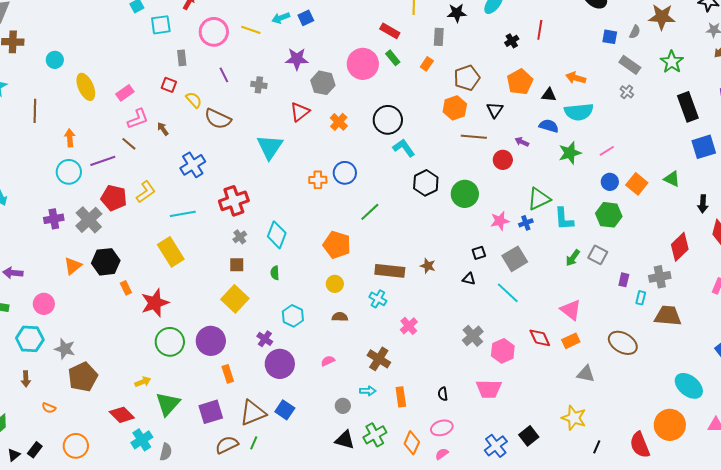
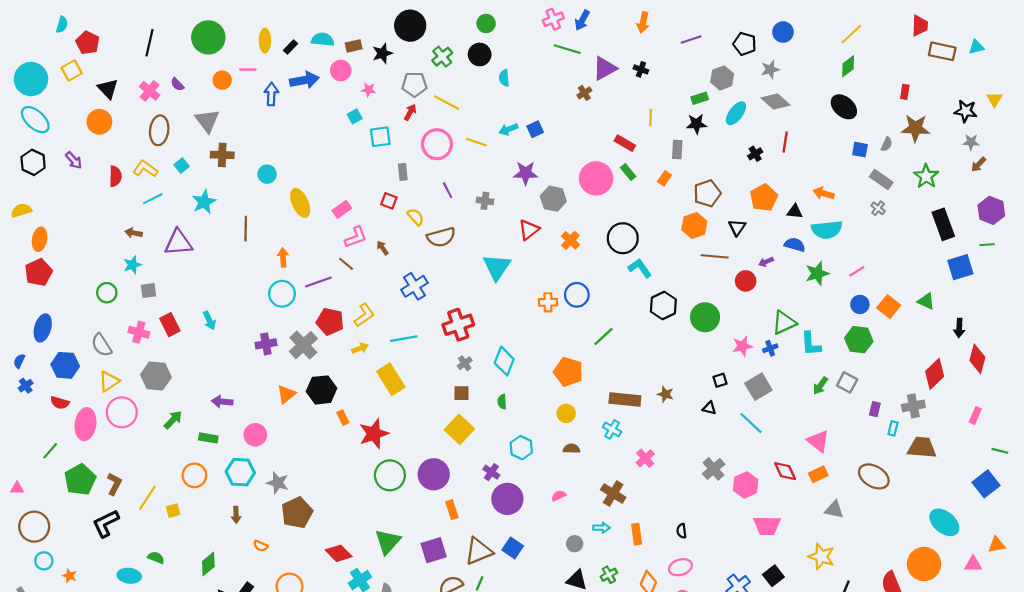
brown semicircle: (218, 119) -> (441, 237), turned -40
purple arrow: (522, 142) -> (766, 262), turned -48
yellow arrow: (143, 382) -> (360, 348), moved
pink trapezoid: (489, 389) -> (767, 526), moved
green cross: (375, 435) -> (609, 575), size x0.7

